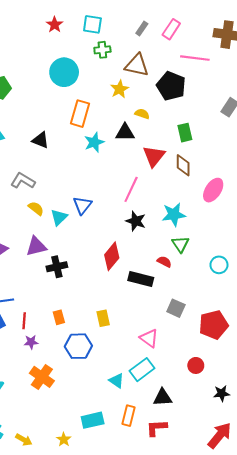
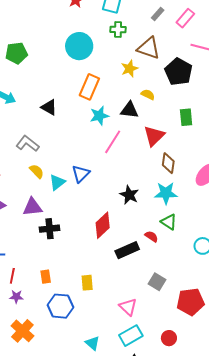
brown diamond: (183, 165) -> (168, 163), moved
pink line: (131, 189) -> (113, 142), moved
green triangle: (180, 244) -> (169, 222), turned -30
black rectangle: (141, 279) -> (127, 250), turned -45
cyan rectangle: (142, 370) -> (131, 336), moved

